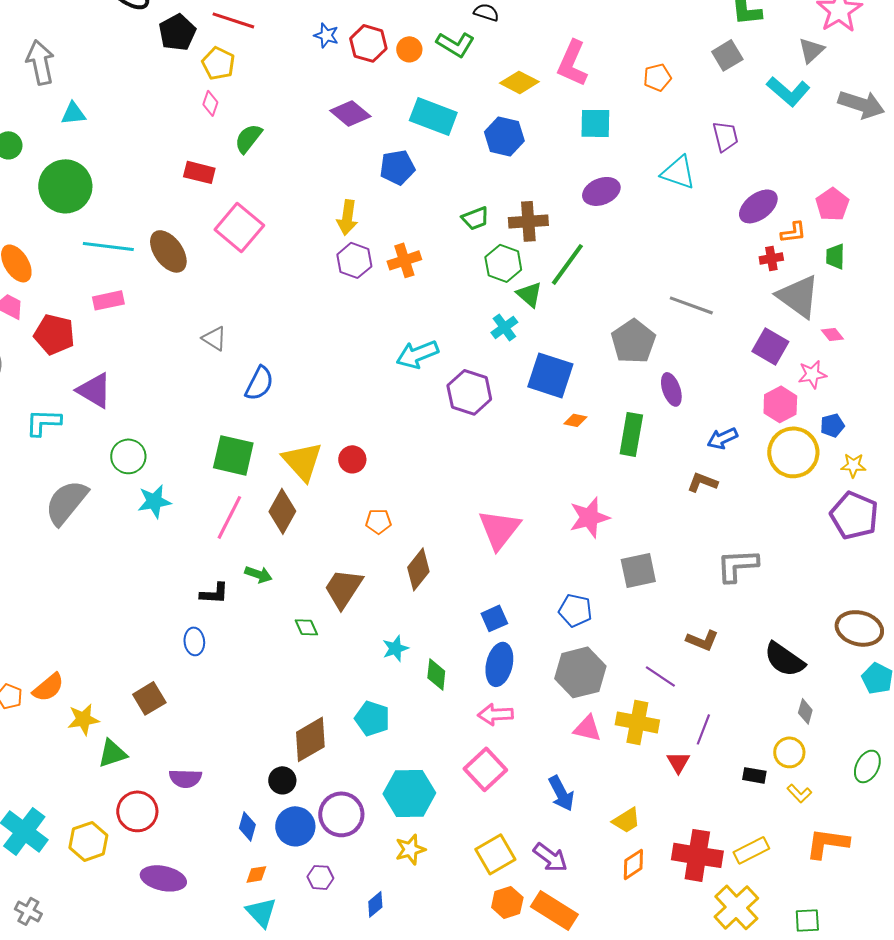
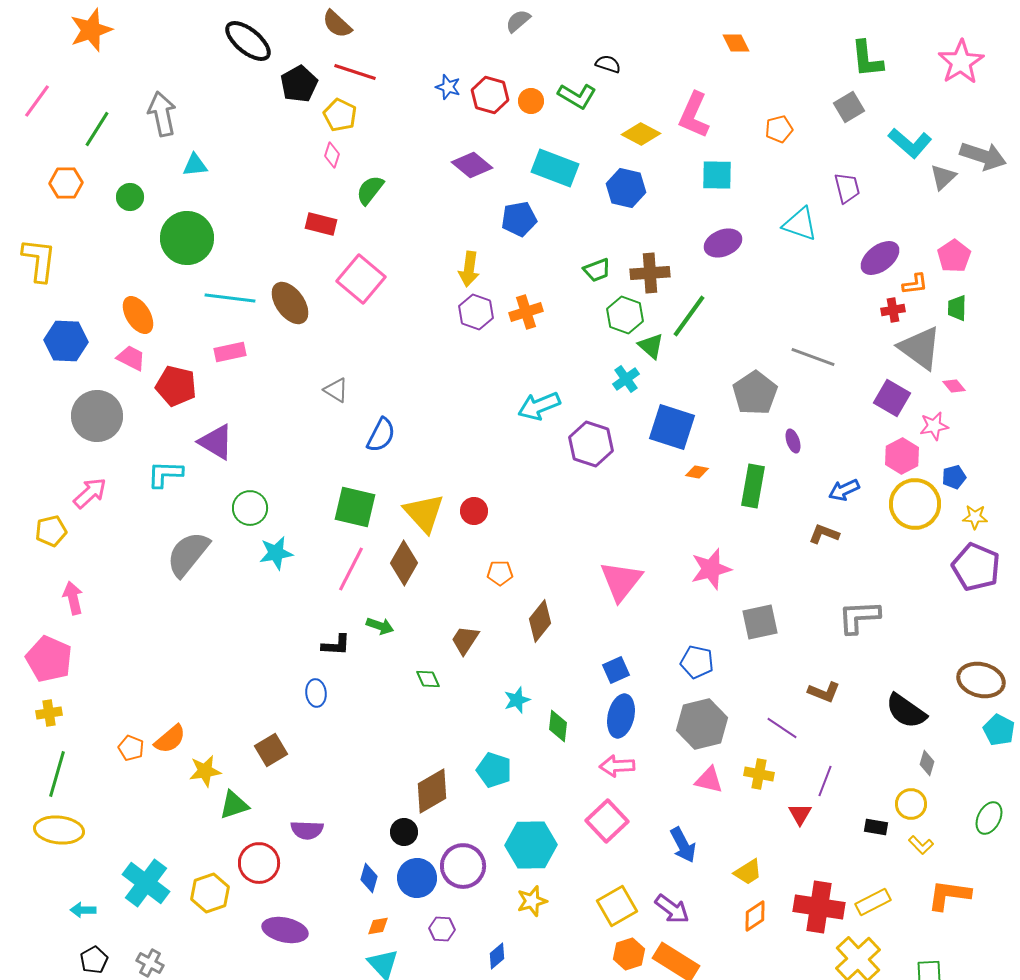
gray triangle: (811, 50) -> (943, 177), moved
purple ellipse: (671, 389) -> (793, 441), size x0.7
brown trapezoid: (343, 588) -> (465, 640), size x0.7
yellow cross: (637, 722) -> (759, 774), size x0.7

